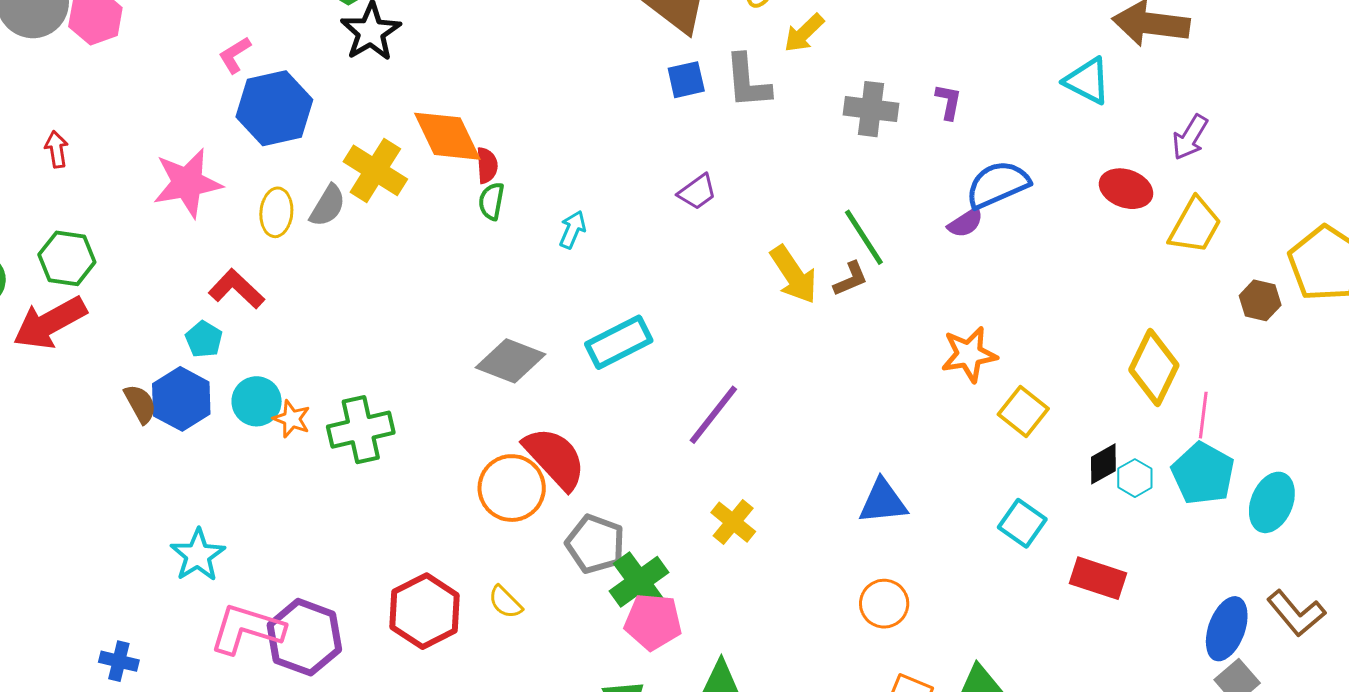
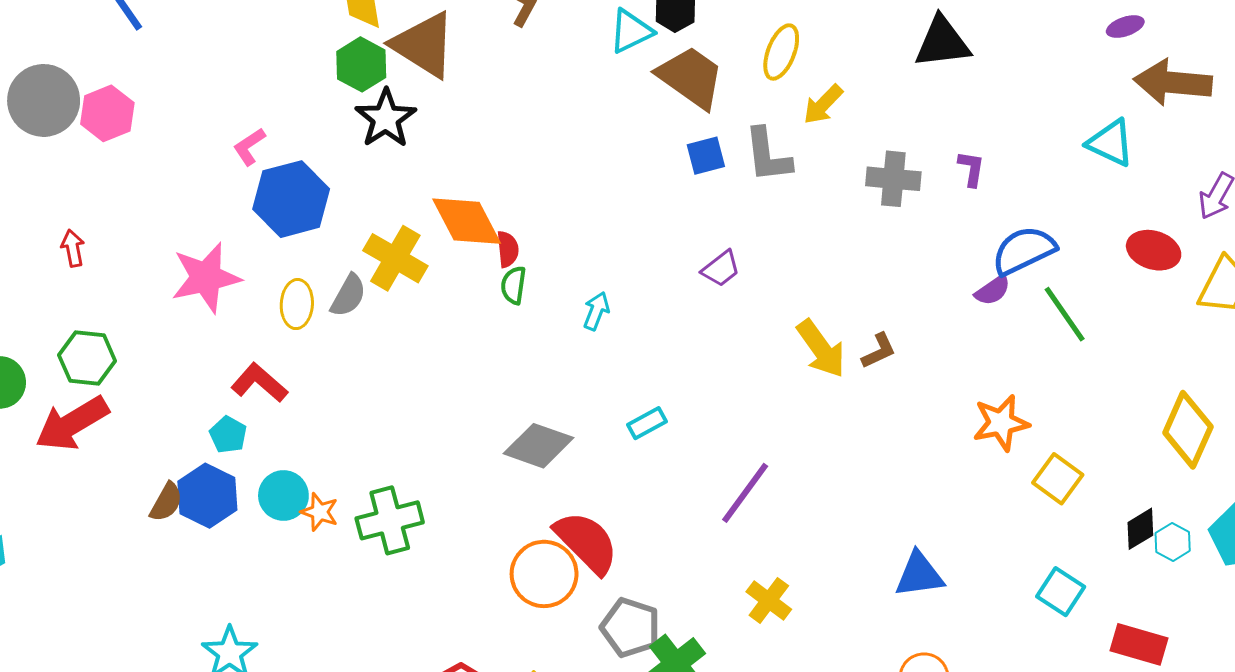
green line: (864, 237) -> (1065, 314), moved
cyan rectangle: (619, 342) -> (647, 423), size x0.6
brown semicircle: (140, 404) -> (166, 502), turned 60

